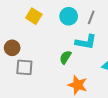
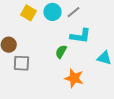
cyan circle: (69, 16) -> (52, 12), moved
gray line: (91, 17) -> (73, 12), moved, turned 32

